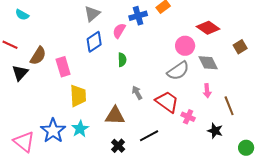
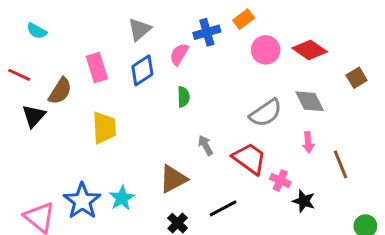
pink circle: (185, 46) -> (266, 50), moved
pink rectangle: (63, 67) -> (97, 68), moved
yellow trapezoid: (78, 96) -> (104, 128), moved
brown triangle: (115, 116) -> (173, 179), turned -30
black star: (215, 131) -> (304, 201), moved

